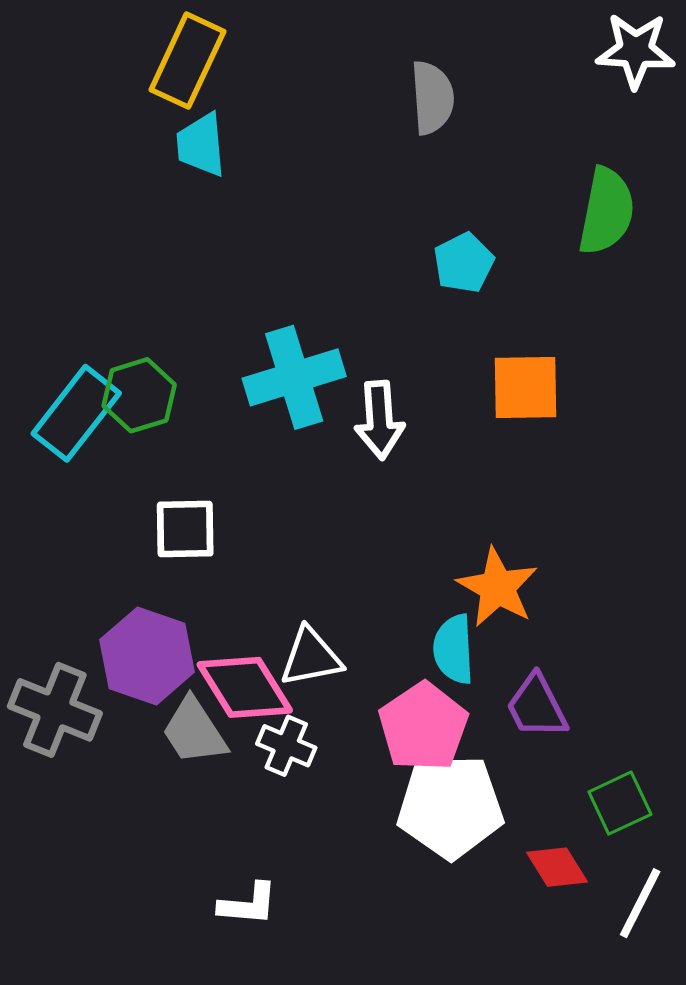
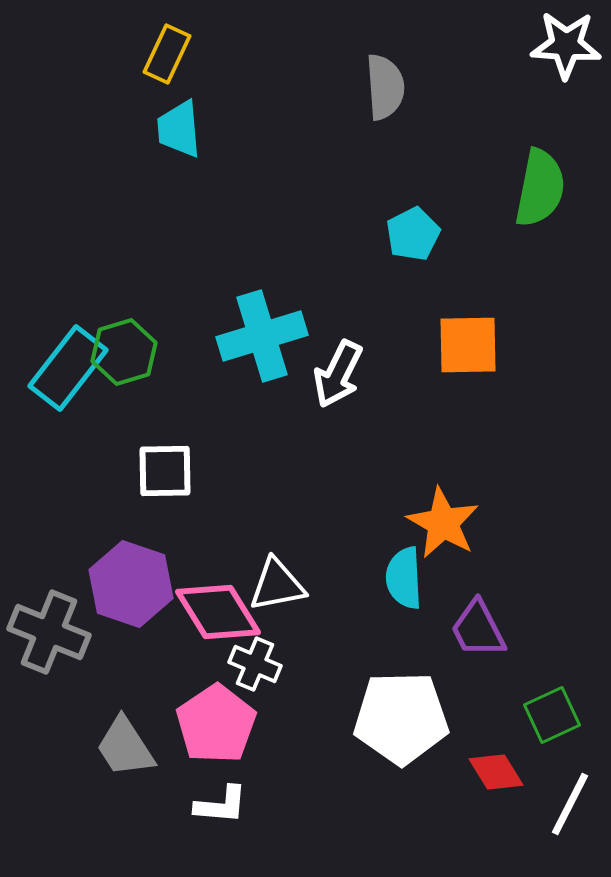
yellow rectangle: (187, 61) -> (167, 54), size x0.7
white arrow: (380, 420) -> (338, 374), turned 30
pink pentagon: (423, 727) -> (216, 724), moved
gray trapezoid: (194, 731) -> (125, 747), moved

